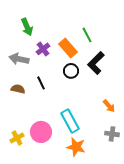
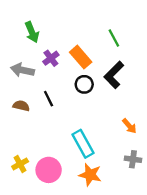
green line: (87, 35) -> (114, 38), moved
pink circle: (41, 132) -> (49, 170), moved

